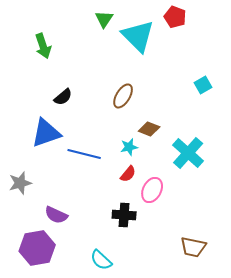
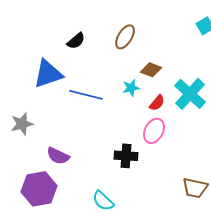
black semicircle: (63, 97) -> (76, 41), moved
red semicircle: (128, 174) -> (157, 103), moved

